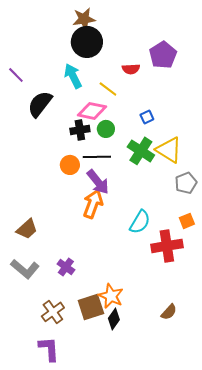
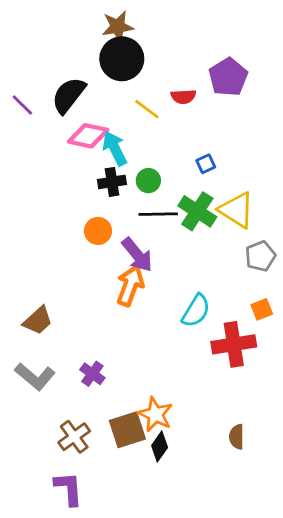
cyan arrow: (73, 76) -> (115, 148), moved
yellow line: (108, 89) -> (147, 109), moved
black semicircle: (40, 104) -> (69, 95), moved
pink diamond: (92, 111) -> (88, 136), moved
black line: (97, 157) -> (158, 214), moved
brown semicircle: (169, 312) -> (237, 437), turned 138

